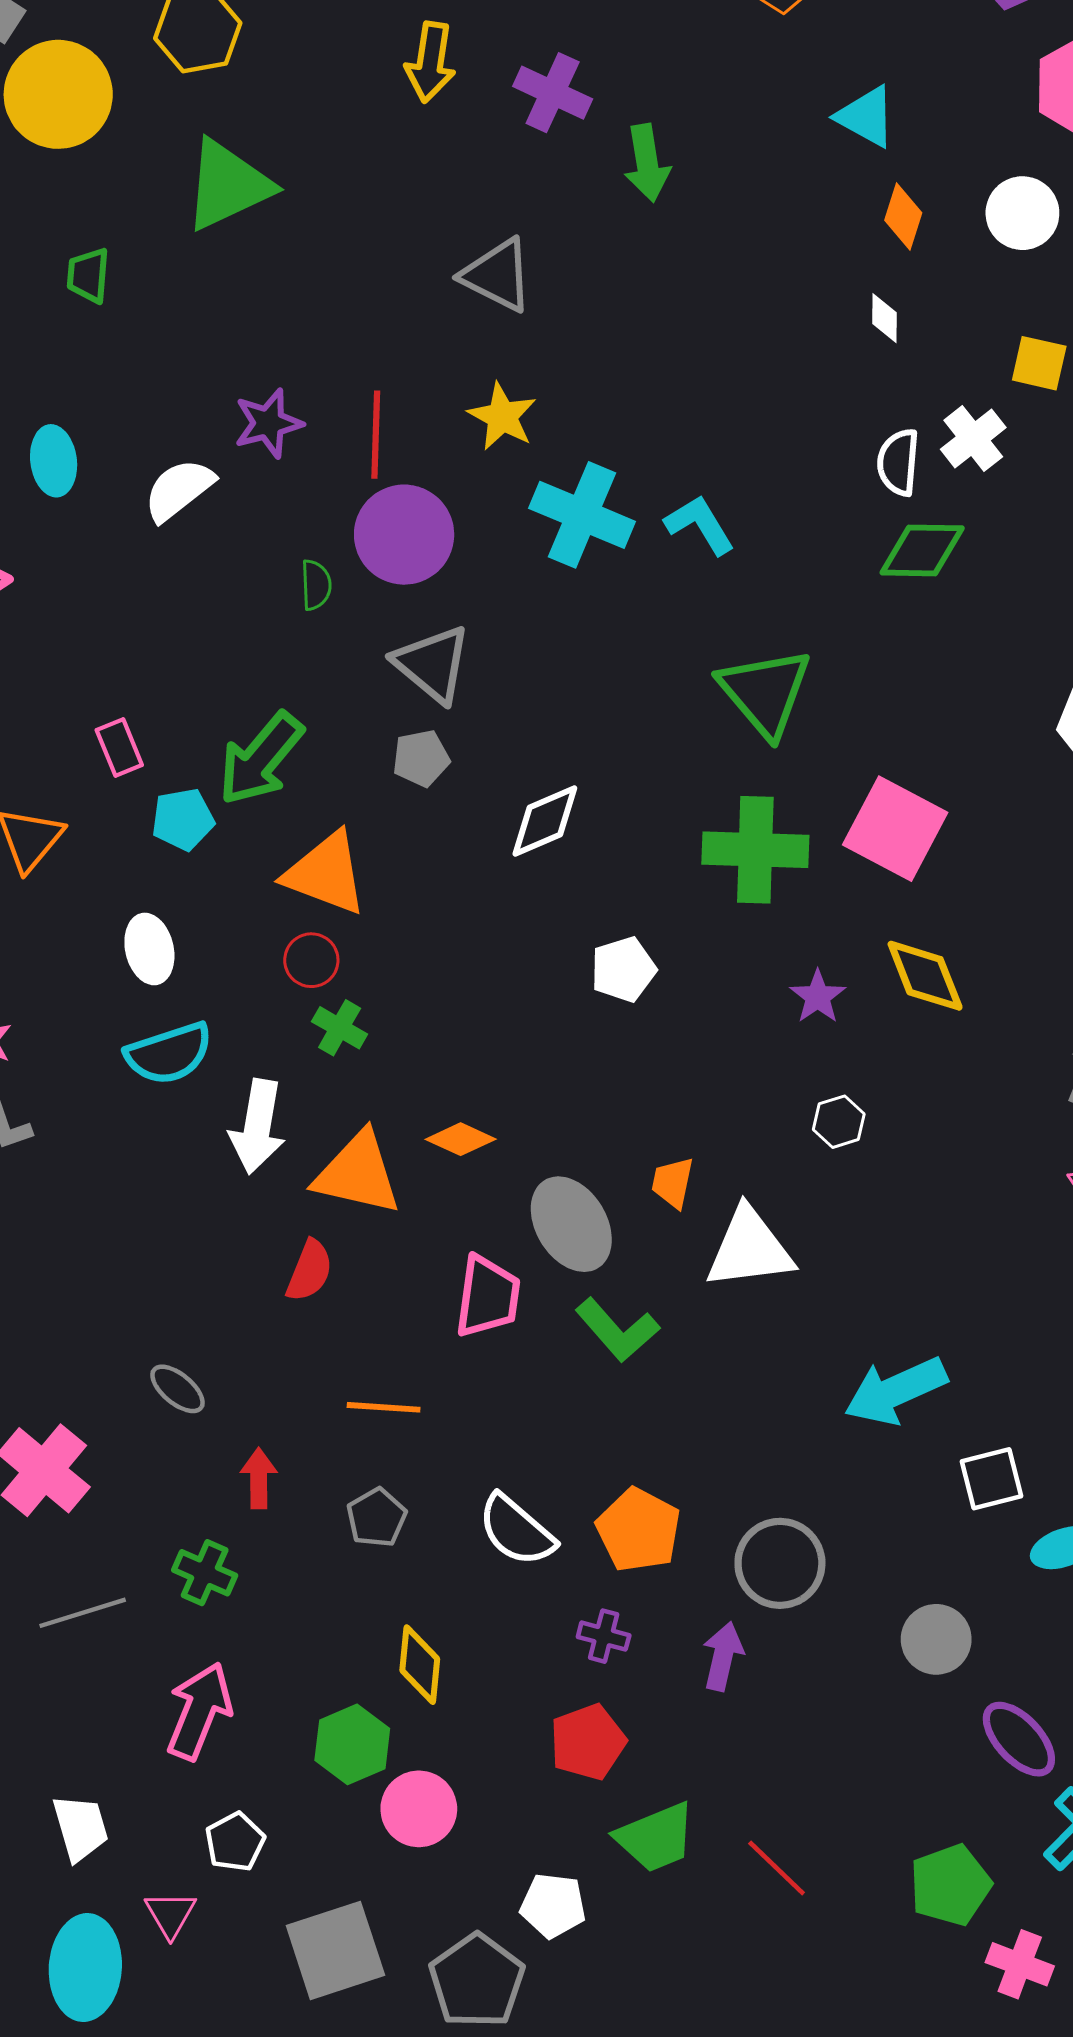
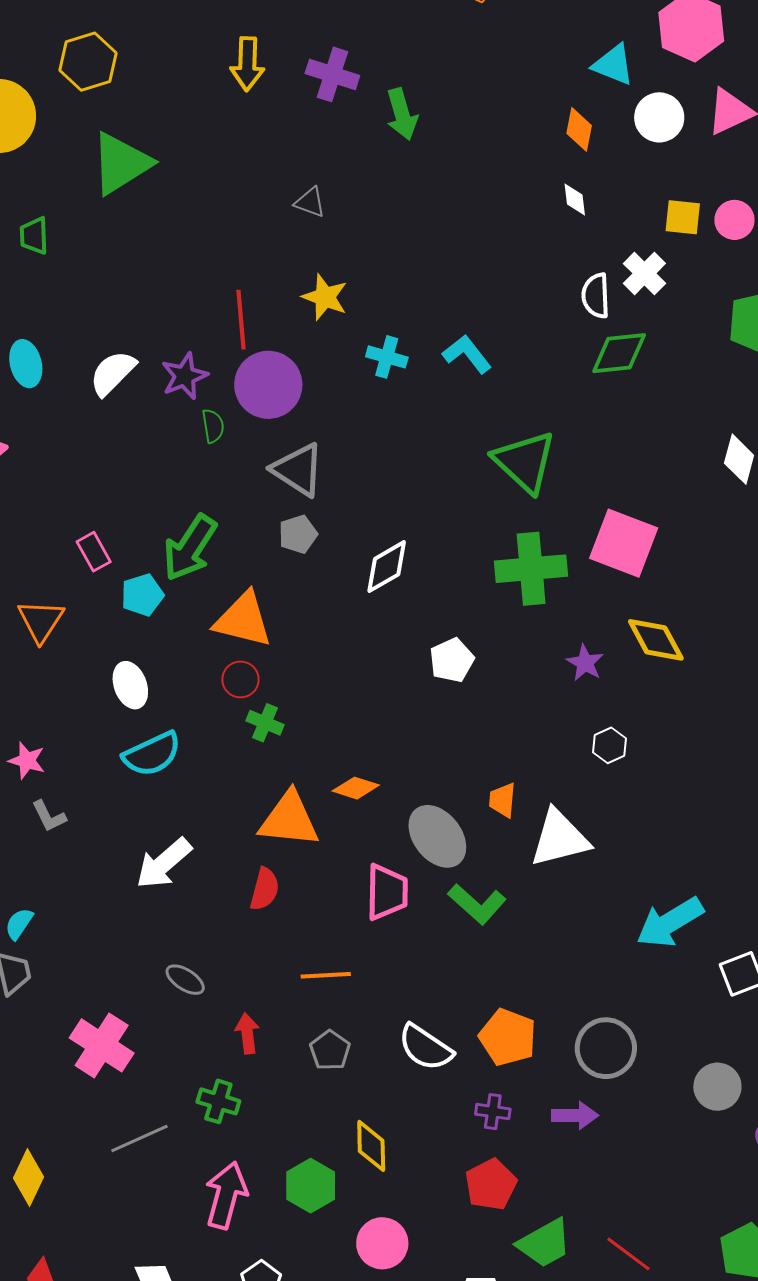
cyan triangle: (866, 117) -> (613, 65), moved
gray triangle: (497, 275) -> (310, 202), size x0.6
purple star: (268, 423) -> (185, 376), moved
cyan cross: (582, 515) -> (387, 357), size x0.6
white arrow: (257, 1127) -> (164, 863), moved, turned 46
purple arrow: (723, 1656) -> (575, 1115), turned 84
green hexagon: (352, 1744) -> (311, 1186), moved

